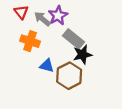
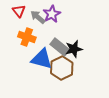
gray rectangle: (74, 39) -> (60, 47), moved
blue triangle: (47, 66) -> (42, 59), size x1.6

